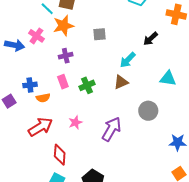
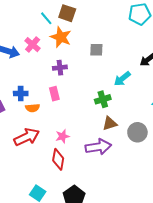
orange star: (63, 26) -> (61, 37), turned 30
brown triangle: (121, 82) -> (110, 123), moved
green cross: (87, 85) -> (103, 99), moved
purple arrow: (111, 129) -> (98, 147), turned 45
red diamond: (60, 155) -> (58, 159), moved

